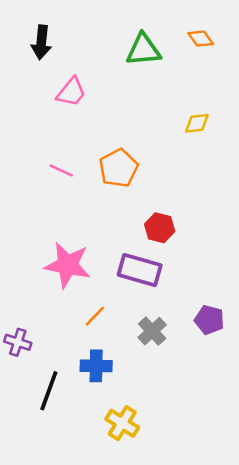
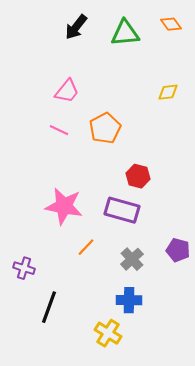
black arrow: (41, 42) -> (76, 27), moved, turned 32
pink trapezoid: (71, 92) -> (67, 91), moved
blue cross: (96, 366) -> (129, 300), moved

